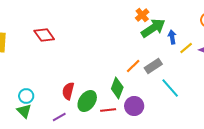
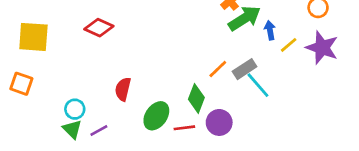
red diamond: (44, 35) -> (99, 28), turned -30
cyan line: (170, 88) -> (258, 85), moved
red semicircle: (68, 91) -> (123, 89), moved
purple line: (59, 117) -> (99, 130), moved

